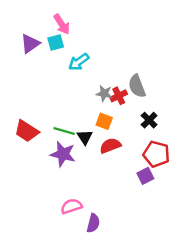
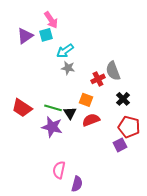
gray star: (104, 93) -> (68, 68), moved
pink semicircle: (71, 206) -> (59, 170), turned -60

